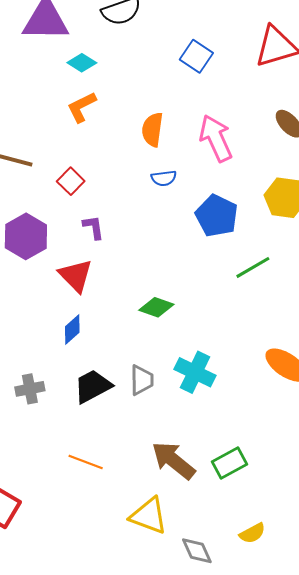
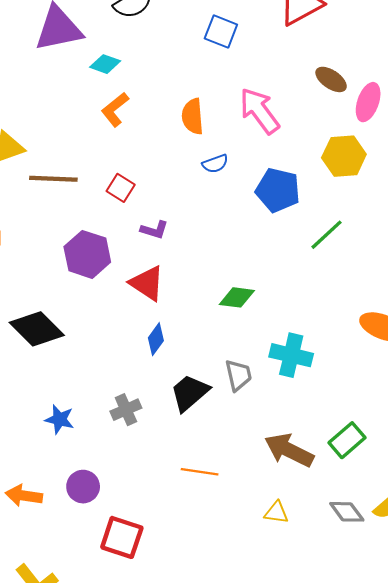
purple L-shape: (93, 227) -> (154, 230), turned 128
yellow triangle: (149, 516) -> (276, 513), size x0.6
gray diamond: (197, 551) -> (347, 512), moved

